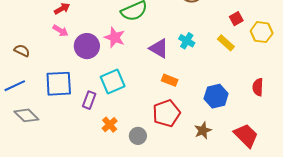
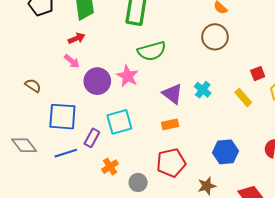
brown semicircle: (22, 51) -> (33, 86), moved
orange rectangle: (170, 80) -> (170, 124), moved, turned -42
blue line: (15, 86) -> (66, 153), moved

